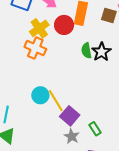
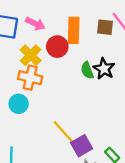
cyan circle: (40, 95) -> (19, 104), moved
purple square: (70, 116) -> (82, 146), turned 30

